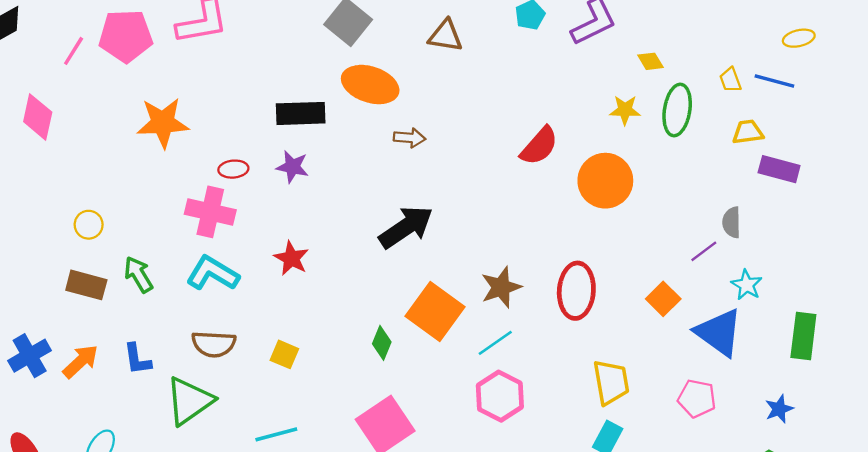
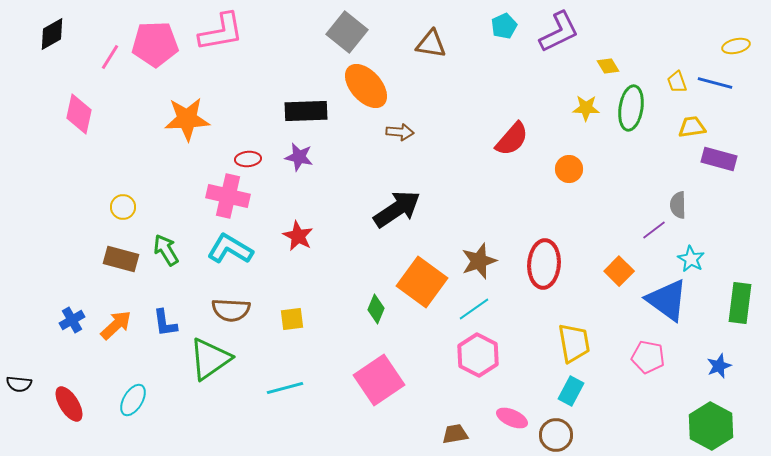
orange ellipse: (370, 85) -> (366, 86), turned 30
orange circle: (605, 181) -> (569, 169), size x0.6
yellow square: (284, 354) -> (292, 319), turned -30
blue cross: (30, 356) -> (72, 320), size x0.7

